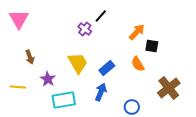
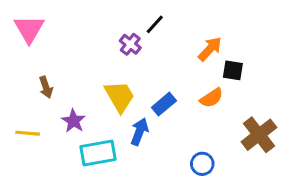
orange semicircle: (138, 64) -> (211, 98), turned -91
blue arrow: (101, 92) -> (139, 132), moved

